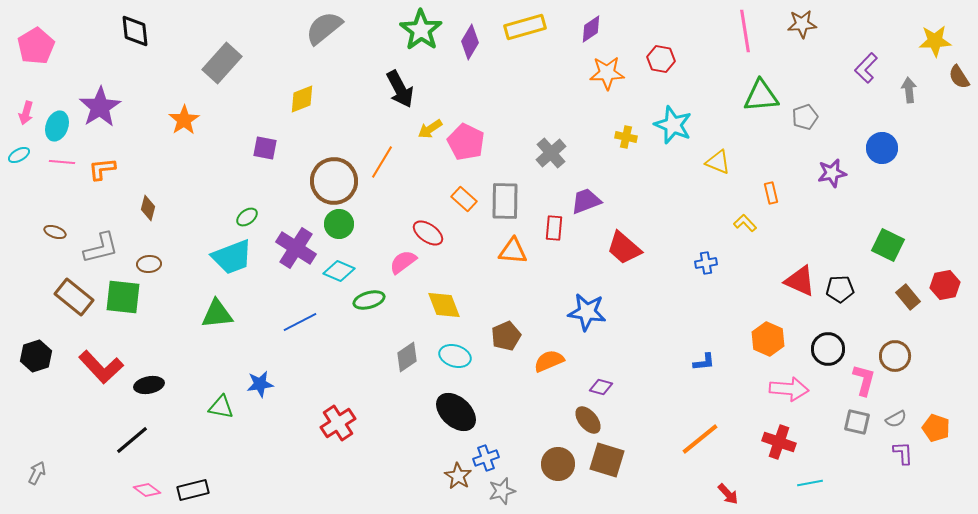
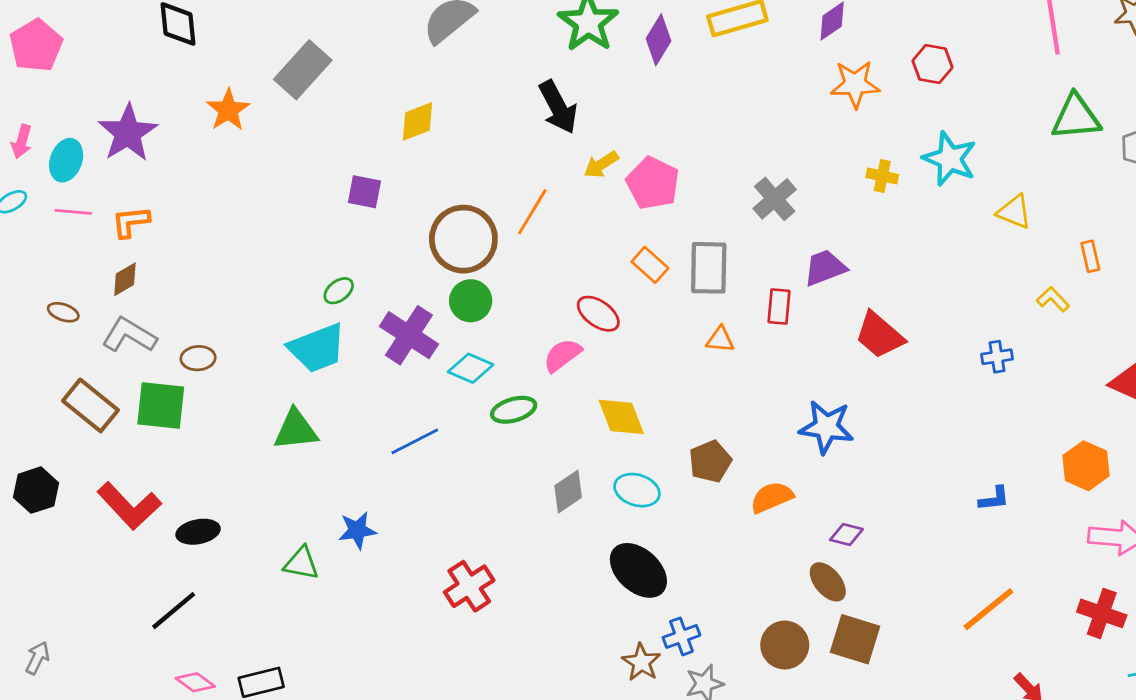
orange star: (184, 120) -> (228, 110), moved
brown diamond: (148, 208) -> (125, 279), moved, turned 45
gray L-shape: (101, 248) -> (129, 335), turned -135
orange triangle: (513, 251) -> (720, 339), size x0.7

